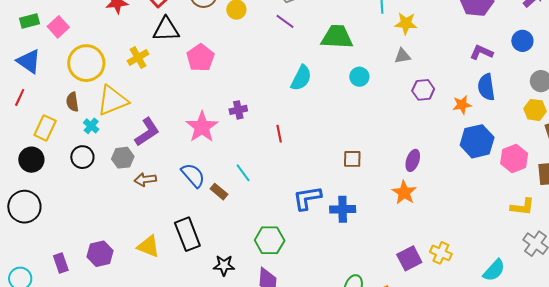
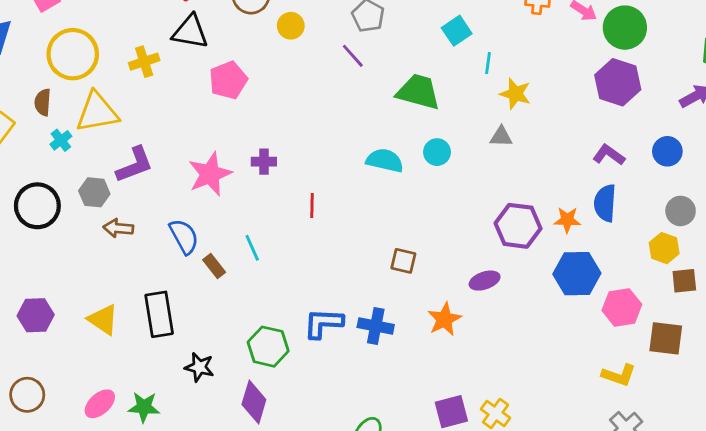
cyan semicircle: (301, 78) -> (385, 160), moved, turned -116
purple hexagon: (423, 90) -> (518, 226), moved, size x1.5
black circle: (82, 157) -> (37, 206), moved, size x1.4
purple ellipse: (413, 160) -> (485, 281), turned 40
orange star: (404, 193) -> (444, 319), moved
blue L-shape: (307, 198) -> (323, 323), moved

